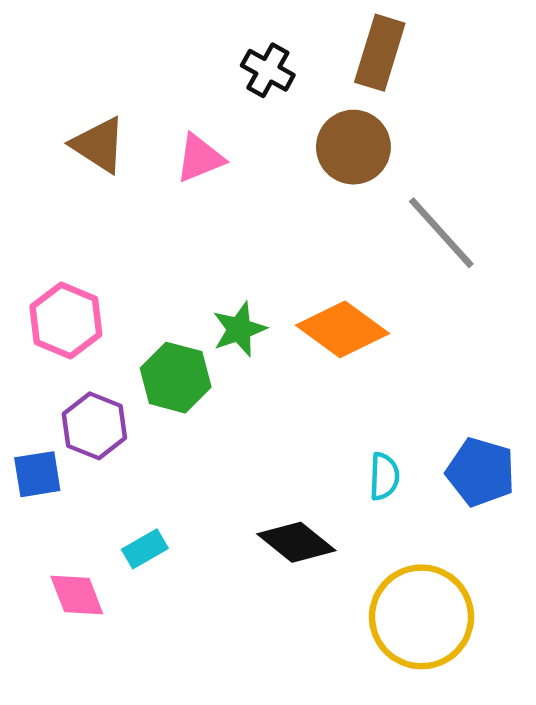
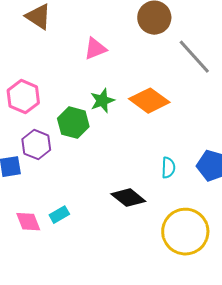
pink triangle: (200, 158) -> (95, 49), moved
cyan rectangle: (145, 549) -> (59, 215), moved

